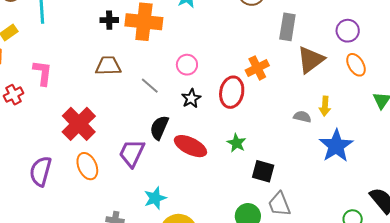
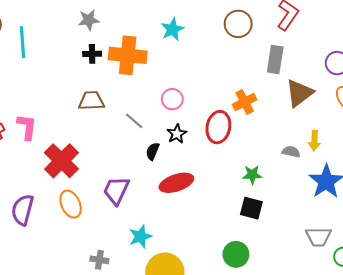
pink L-shape: (43, 73) -> (27, 127), moved
black semicircle: (159, 128) -> (153, 151), moved, size x0.7
green star: (237, 143) -> (252, 175), moved, turned -30
red ellipse: (190, 146) -> (176, 183), turned -44
gray trapezoid: (279, 204) -> (318, 237), moved, turned -68

